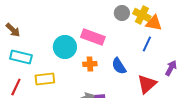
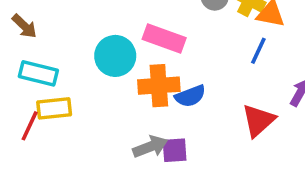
orange cross: (90, 64) -> (159, 86), size x1.6
blue semicircle: (119, 66) -> (190, 96), moved, turned -78
yellow rectangle: (45, 79) -> (54, 108), moved

